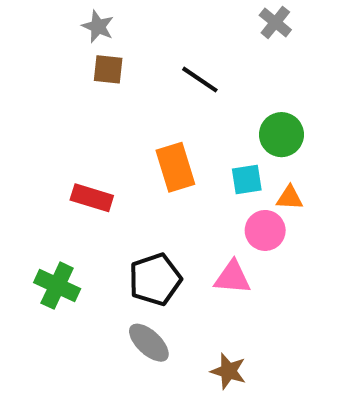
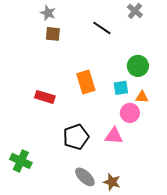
black line: (200, 80) -> (102, 28), moved
green cross: (57, 286) -> (21, 161), moved
gray ellipse: (149, 343) -> (85, 177), moved

